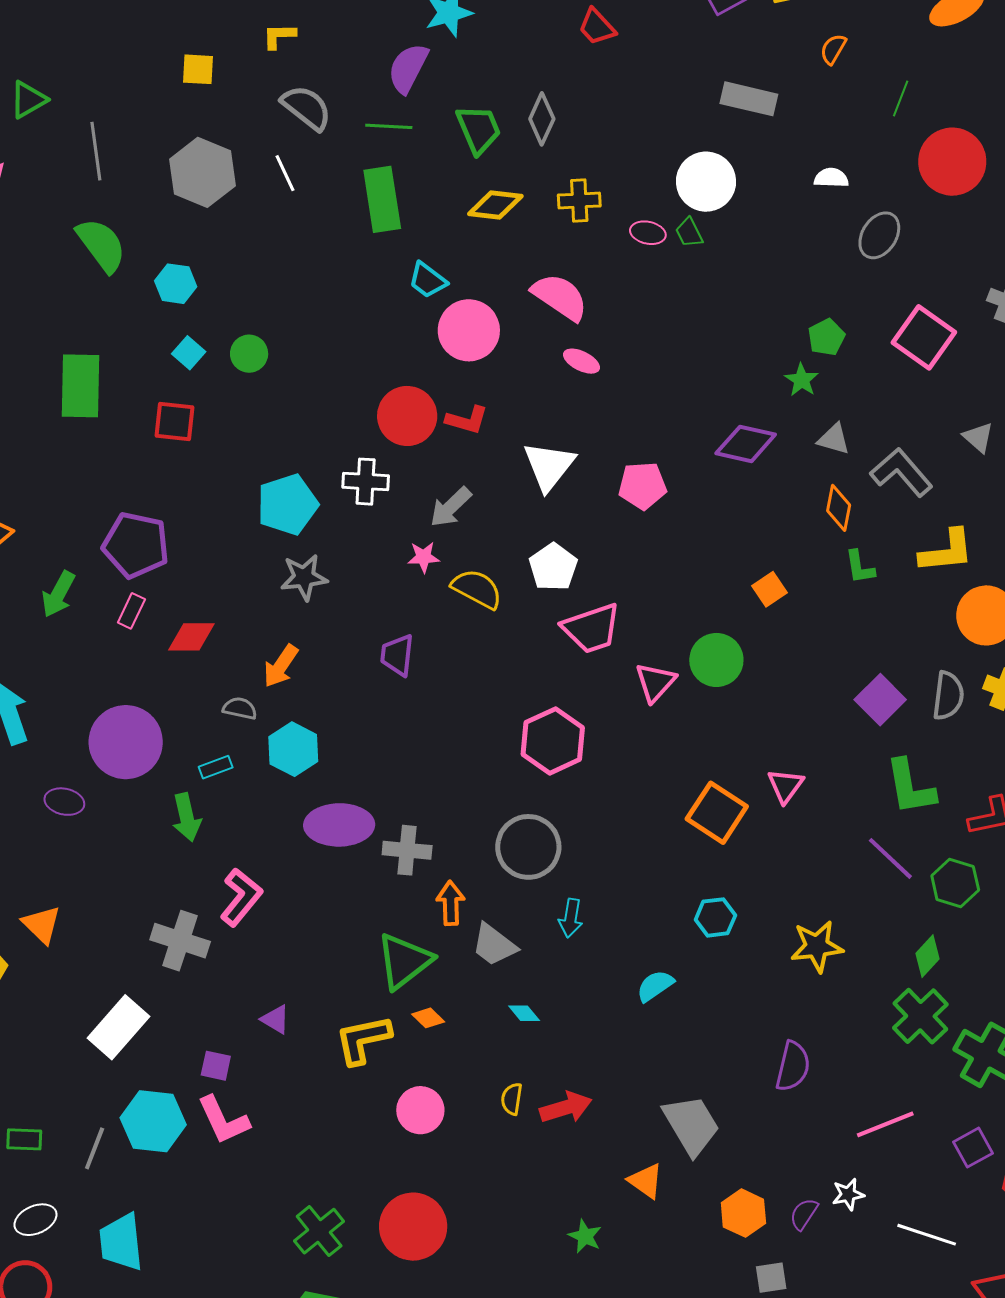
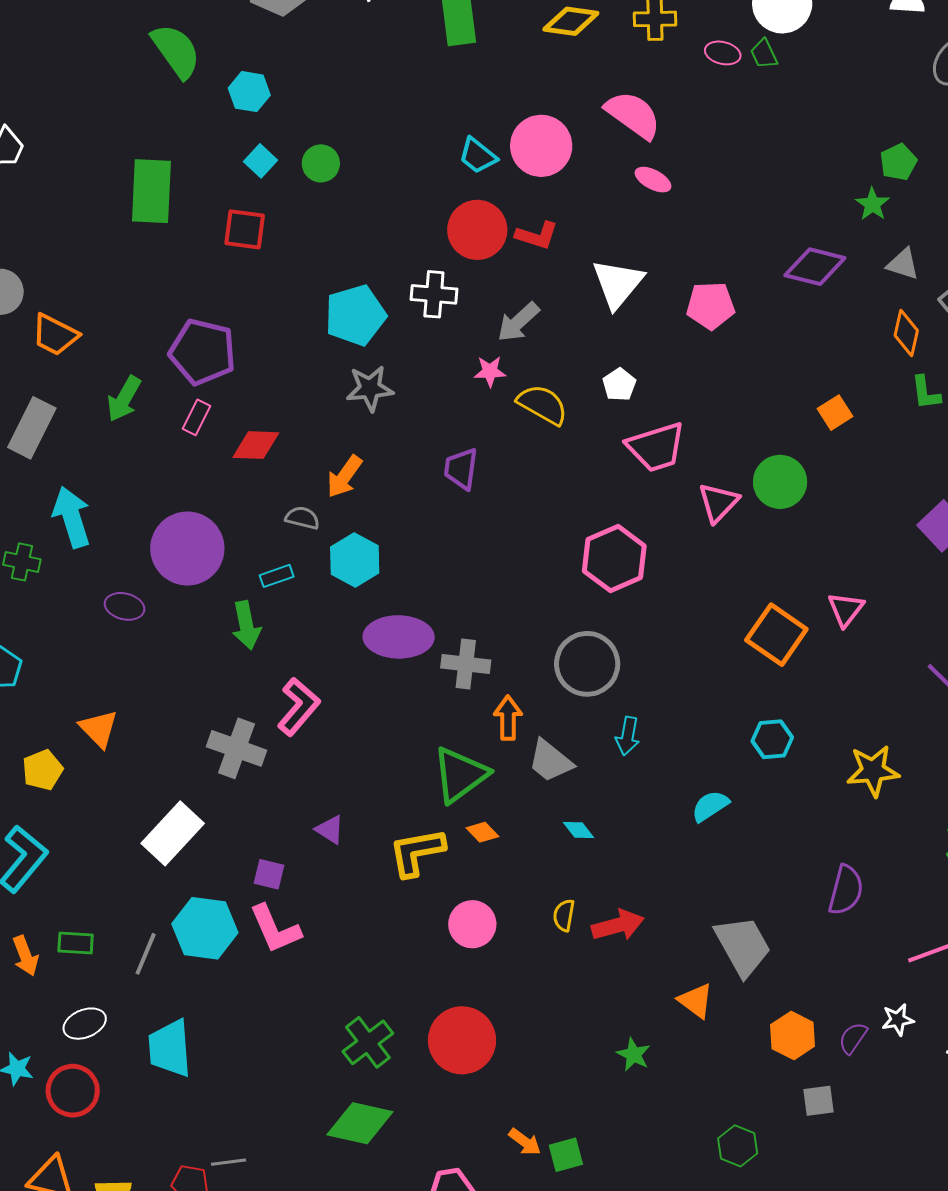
cyan trapezoid: (428, 280) -> (478, 156), moved
white pentagon: (553, 567) -> (619, 385), size x0.7

